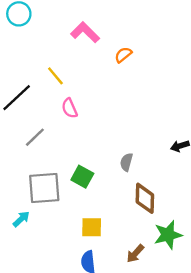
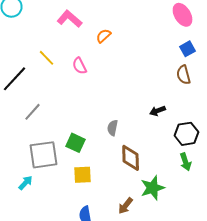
pink semicircle: (69, 108) -> (80, 66), moved
yellow square: (92, 227) -> (82, 175), moved

